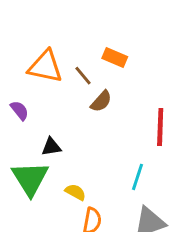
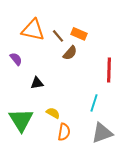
orange rectangle: (115, 57) -> (79, 34), moved
green triangle: (30, 178) -> (21, 120), moved

